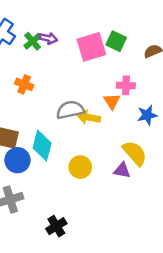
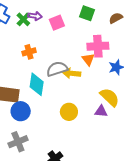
pink square: (91, 47) -> (57, 23), moved, size x0.7
orange cross: (24, 84) -> (29, 52), moved, turned -32
pink cross: (126, 85) -> (98, 46), size x1.5
cyan diamond: (42, 145) -> (37, 84), moved

